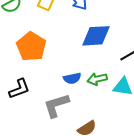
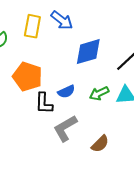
blue semicircle: (72, 78) -> (66, 92), moved
black L-shape: (19, 89) -> (44, 103), moved, turned 125

